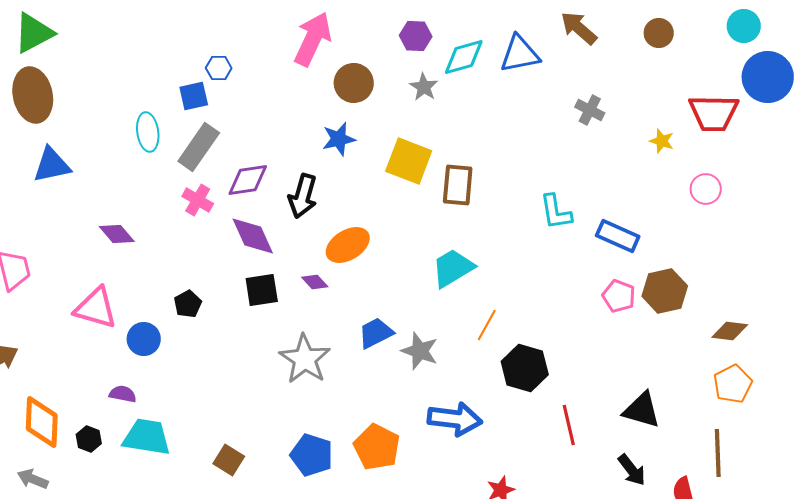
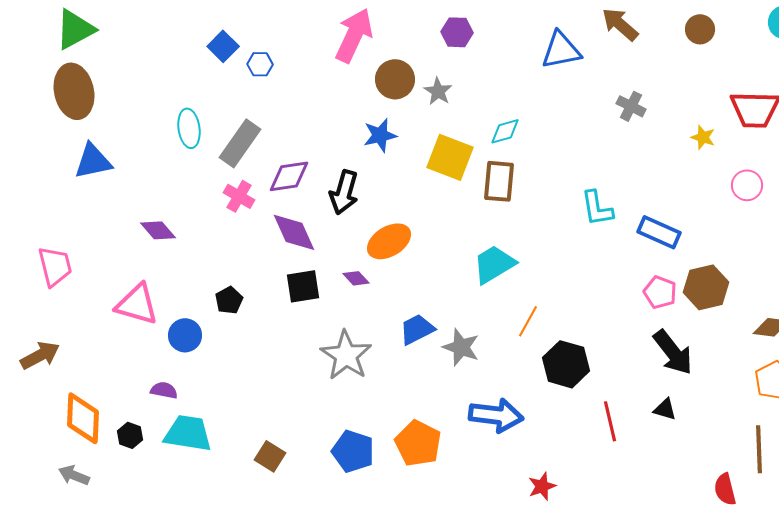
cyan diamond: (464, 57) -> (505, 131), moved, size x0.7
gray star: (424, 87) -> (438, 91), moved
blue square: (194, 96) -> (223, 46), moved, turned -32
black triangle: (642, 410) -> (665, 409), moved, size x0.6
black arrow: (632, 470) -> (673, 352), moved, size x1.4

